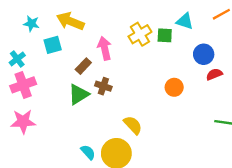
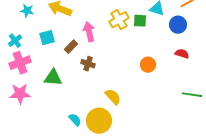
cyan square: (53, 45) -> (47, 38), moved
blue circle: (204, 54) -> (178, 25), moved
red semicircle: (214, 74) -> (182, 54), turned 40
green triangle: (79, 94) -> (53, 78), moved, turned 36

